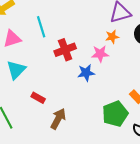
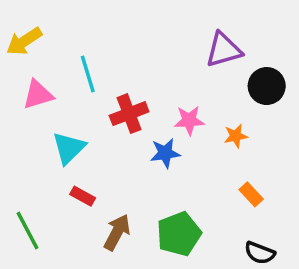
orange star: (112, 37) -> (236, 136), moved
cyan triangle: (16, 70) -> (69, 148), moved
green pentagon: (115, 114) -> (179, 234), moved

